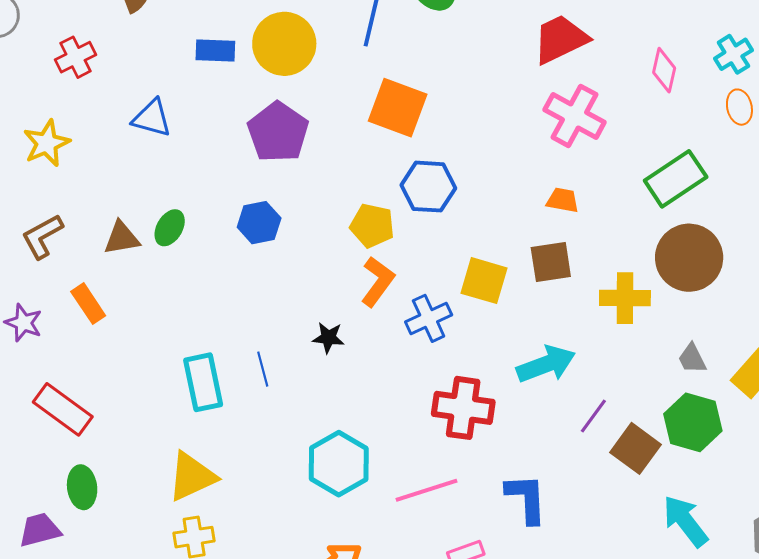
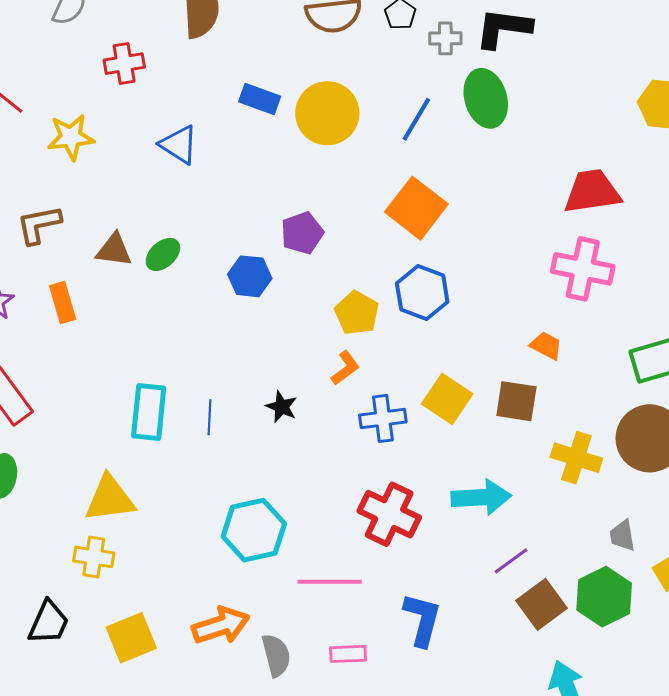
pink cross: (575, 116) -> (583, 269), turned -34
purple pentagon: (278, 132) -> (302, 233), moved, size x0.7
orange L-shape: (378, 281) -> (345, 368), size x0.7

